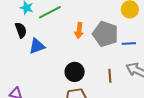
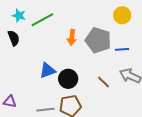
blue triangle: (37, 46) -> (47, 70), moved
brown line: (110, 76) -> (104, 82), turned -40

